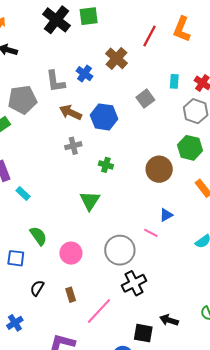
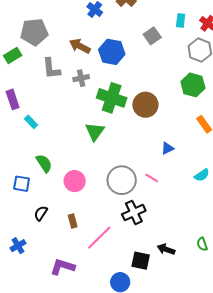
gray L-shape: (55, 81) -> (51, 68), moved
green cross: (106, 165) -> (112, 98), size x2.0
brown circle: (159, 169) -> (145, 105), moved
pink line: (151, 233) -> (152, 178), moved

